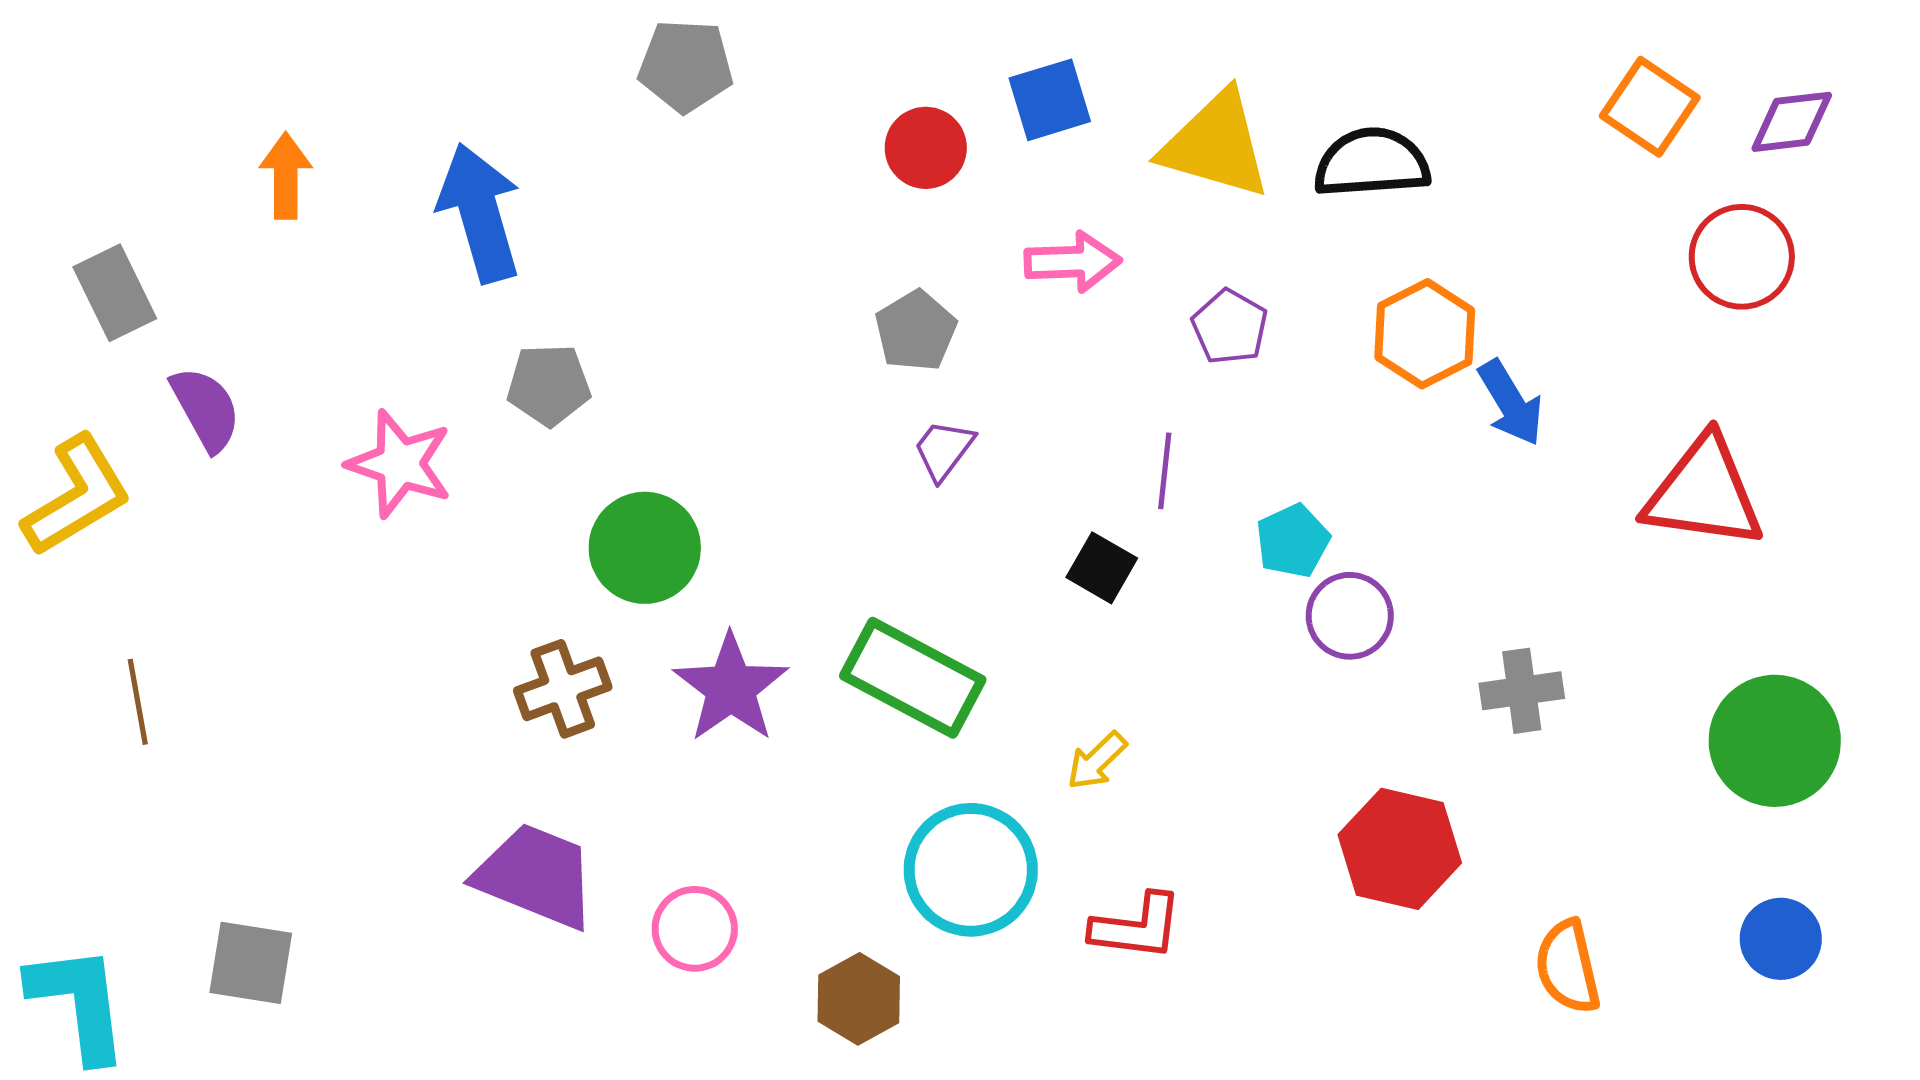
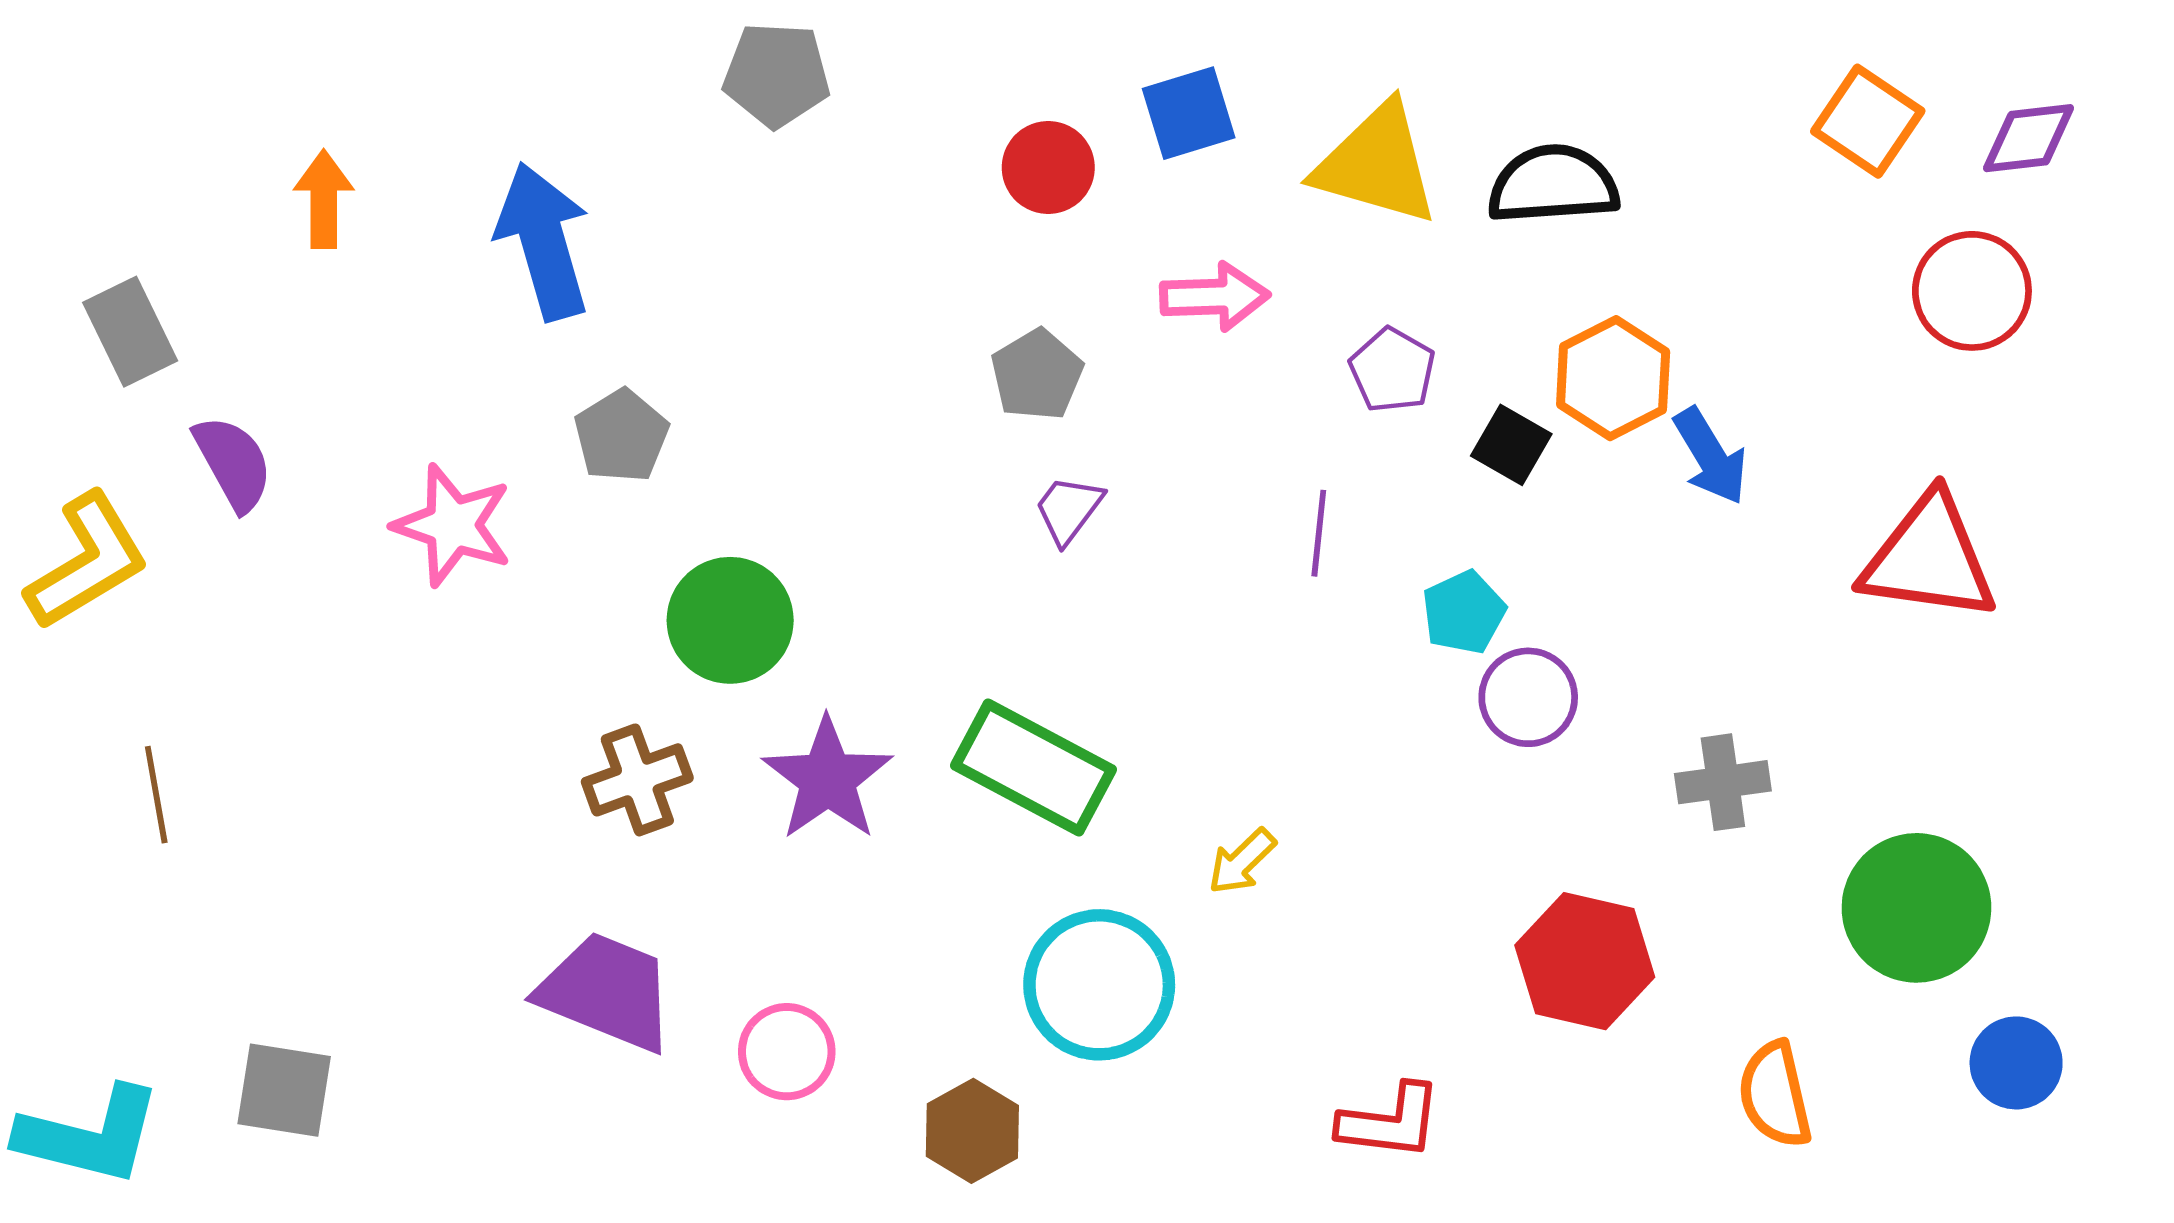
gray pentagon: (549, 385) -> (621, 436), turned -30
black square: (1102, 568) -> (1511, 445), moved
green circle: (1775, 741) -> (1916, 908), moved
red L-shape: (1137, 927) -> (1390, 1122), moved
cyan L-shape: (79, 1003) -> (89, 1135), turned 111

